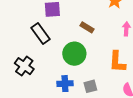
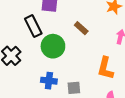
green circle: (74, 54) -> (53, 46), moved

